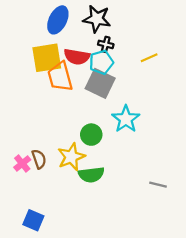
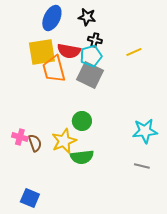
black star: (97, 19) -> (87, 17), size x0.7
cyan star: (126, 119) -> (145, 131), moved, turned 30
pink cross: (22, 164) -> (20, 137), moved, turned -35

